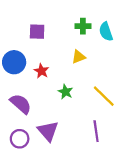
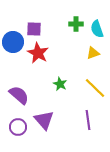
yellow triangle: (79, 57) -> (93, 53), moved
blue circle: (14, 62) -> (13, 42), moved
red star: (41, 71) -> (38, 53), moved, size x1.5

